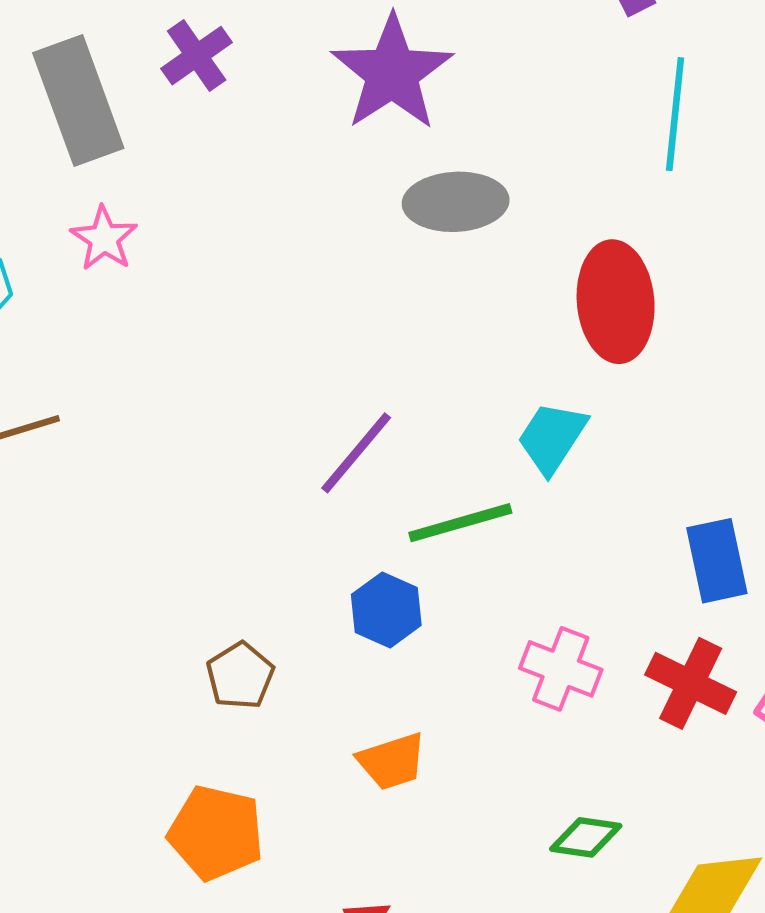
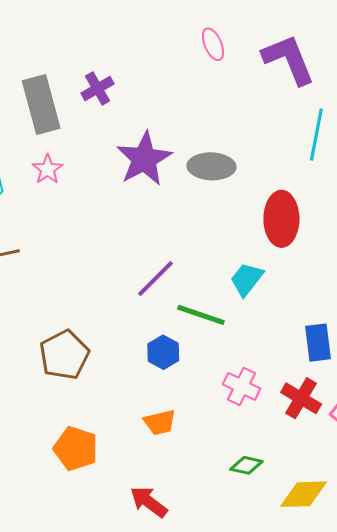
purple star: (392, 73) -> (144, 159), moved
green line: (460, 523) -> (201, 315), turned 30
brown pentagon: (240, 676) -> (64, 355), moved, size x1.6

